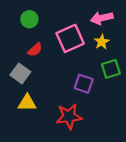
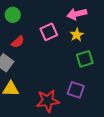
pink square: (70, 38) -> (49, 32), size x0.7
purple square: (84, 84) -> (76, 90), moved

